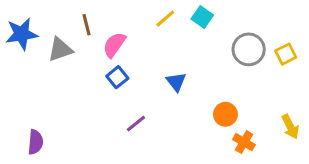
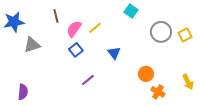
yellow line: (165, 19) -> (95, 28), moved
gray triangle: (60, 49) -> (32, 45), moved

